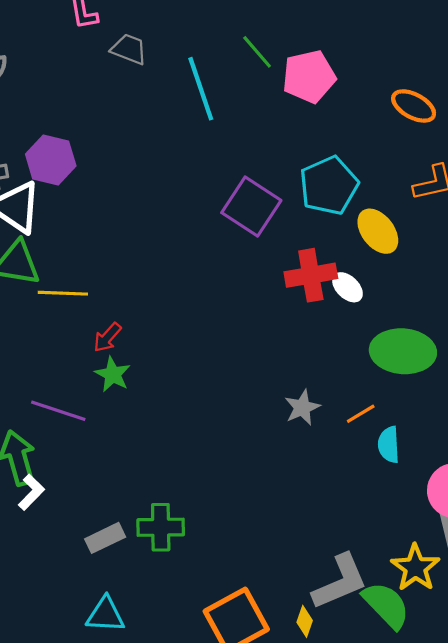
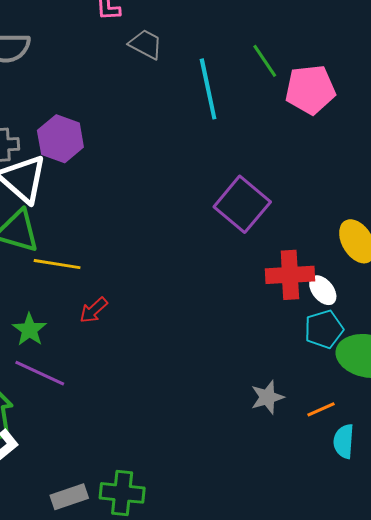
cyan pentagon: (329, 186) -> (324, 329), moved, size x0.7
green star: (113, 374) -> (29, 330), moved

